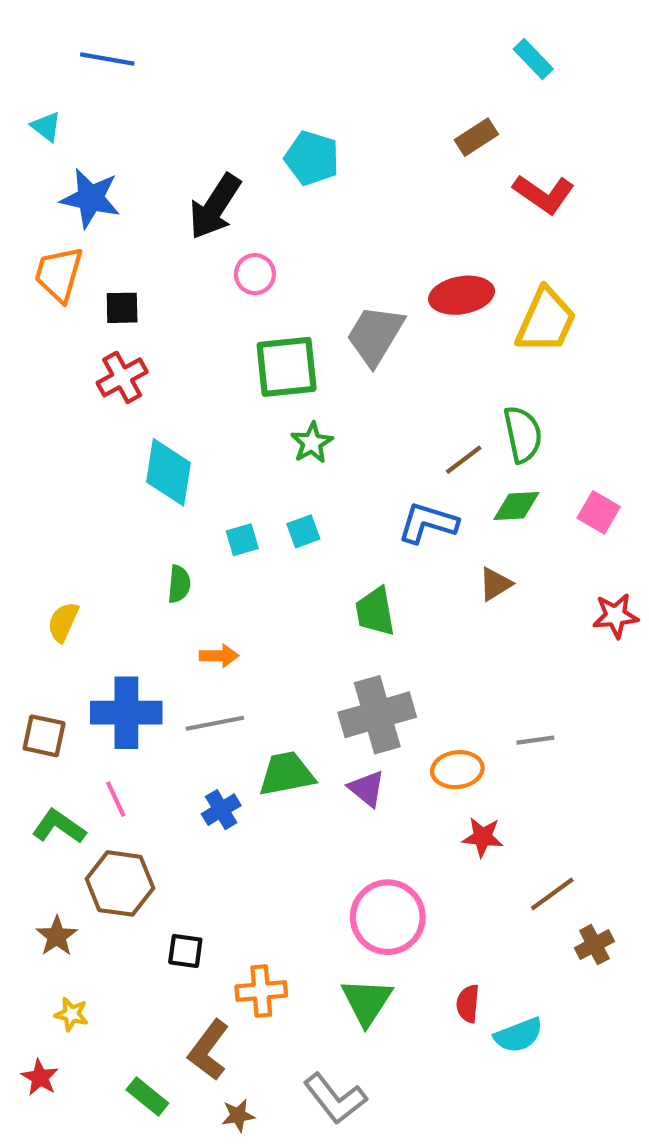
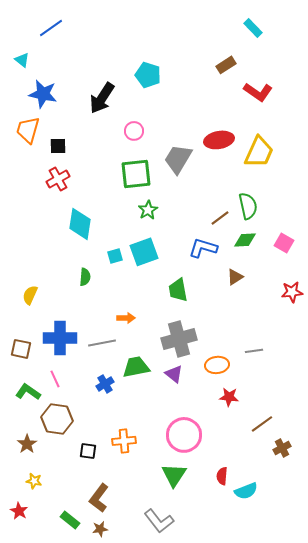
blue line: (107, 59) -> (51, 28), turned -45
pink circle: (255, 274) -> (134, 131), moved
cyan square: (303, 531) -> (144, 252), size x1.8
orange arrow: (219, 656) -> (126, 318), moved
orange cross: (261, 991) -> (124, 441), moved
brown star: (238, 1115) -> (100, 529), moved

